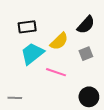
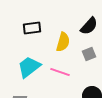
yellow semicircle: (59, 41) -> (63, 42), turned -30
cyan trapezoid: (32, 54) -> (29, 67), moved

